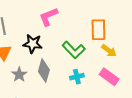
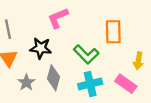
yellow arrow: (109, 51) -> (138, 61), moved, turned 63
cyan cross: (77, 77) -> (90, 84), size x1.5

